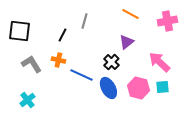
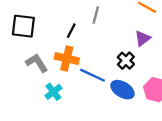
orange cross: (58, 60) -> (67, 58), size x1.5
blue ellipse: (108, 88) -> (122, 90), turned -30
cyan cross: (27, 100) -> (53, 92), moved

